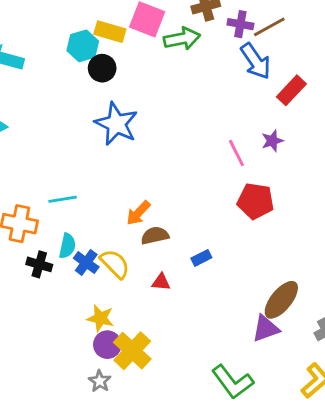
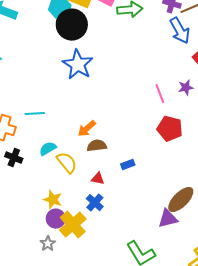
black circle: (102, 68) -> (72, 25), size x1.6
cyan semicircle: (67, 246) -> (48, 149), moved, turned -138
blue cross: (86, 263) -> (95, 203), moved

